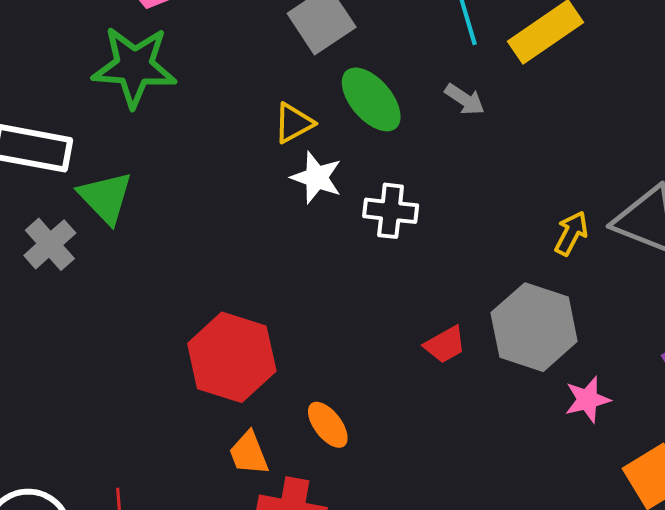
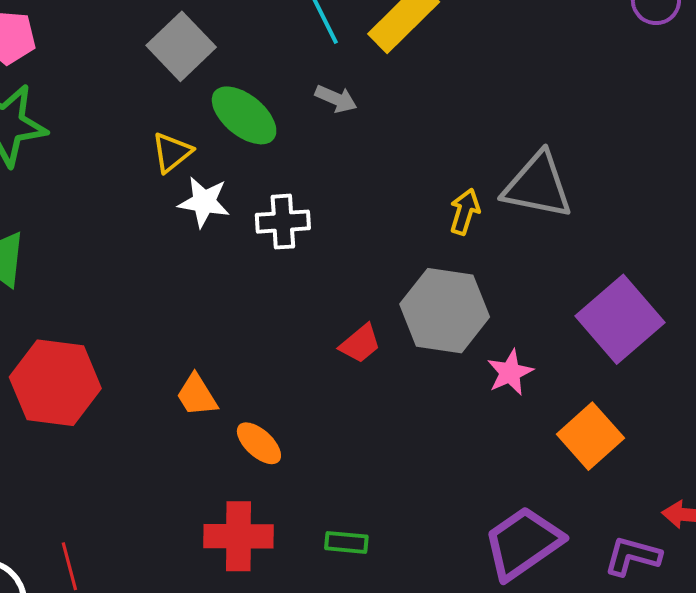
red hexagon: (232, 357) -> (55, 383), moved
orange trapezoid: (249, 453) -> (197, 395), moved

